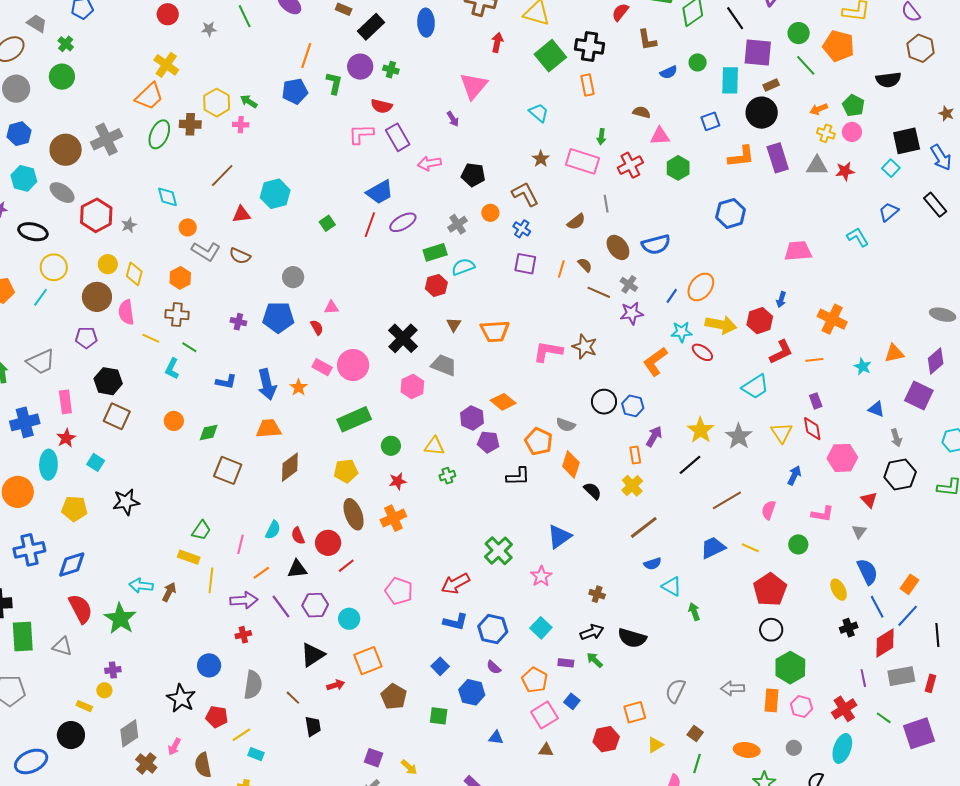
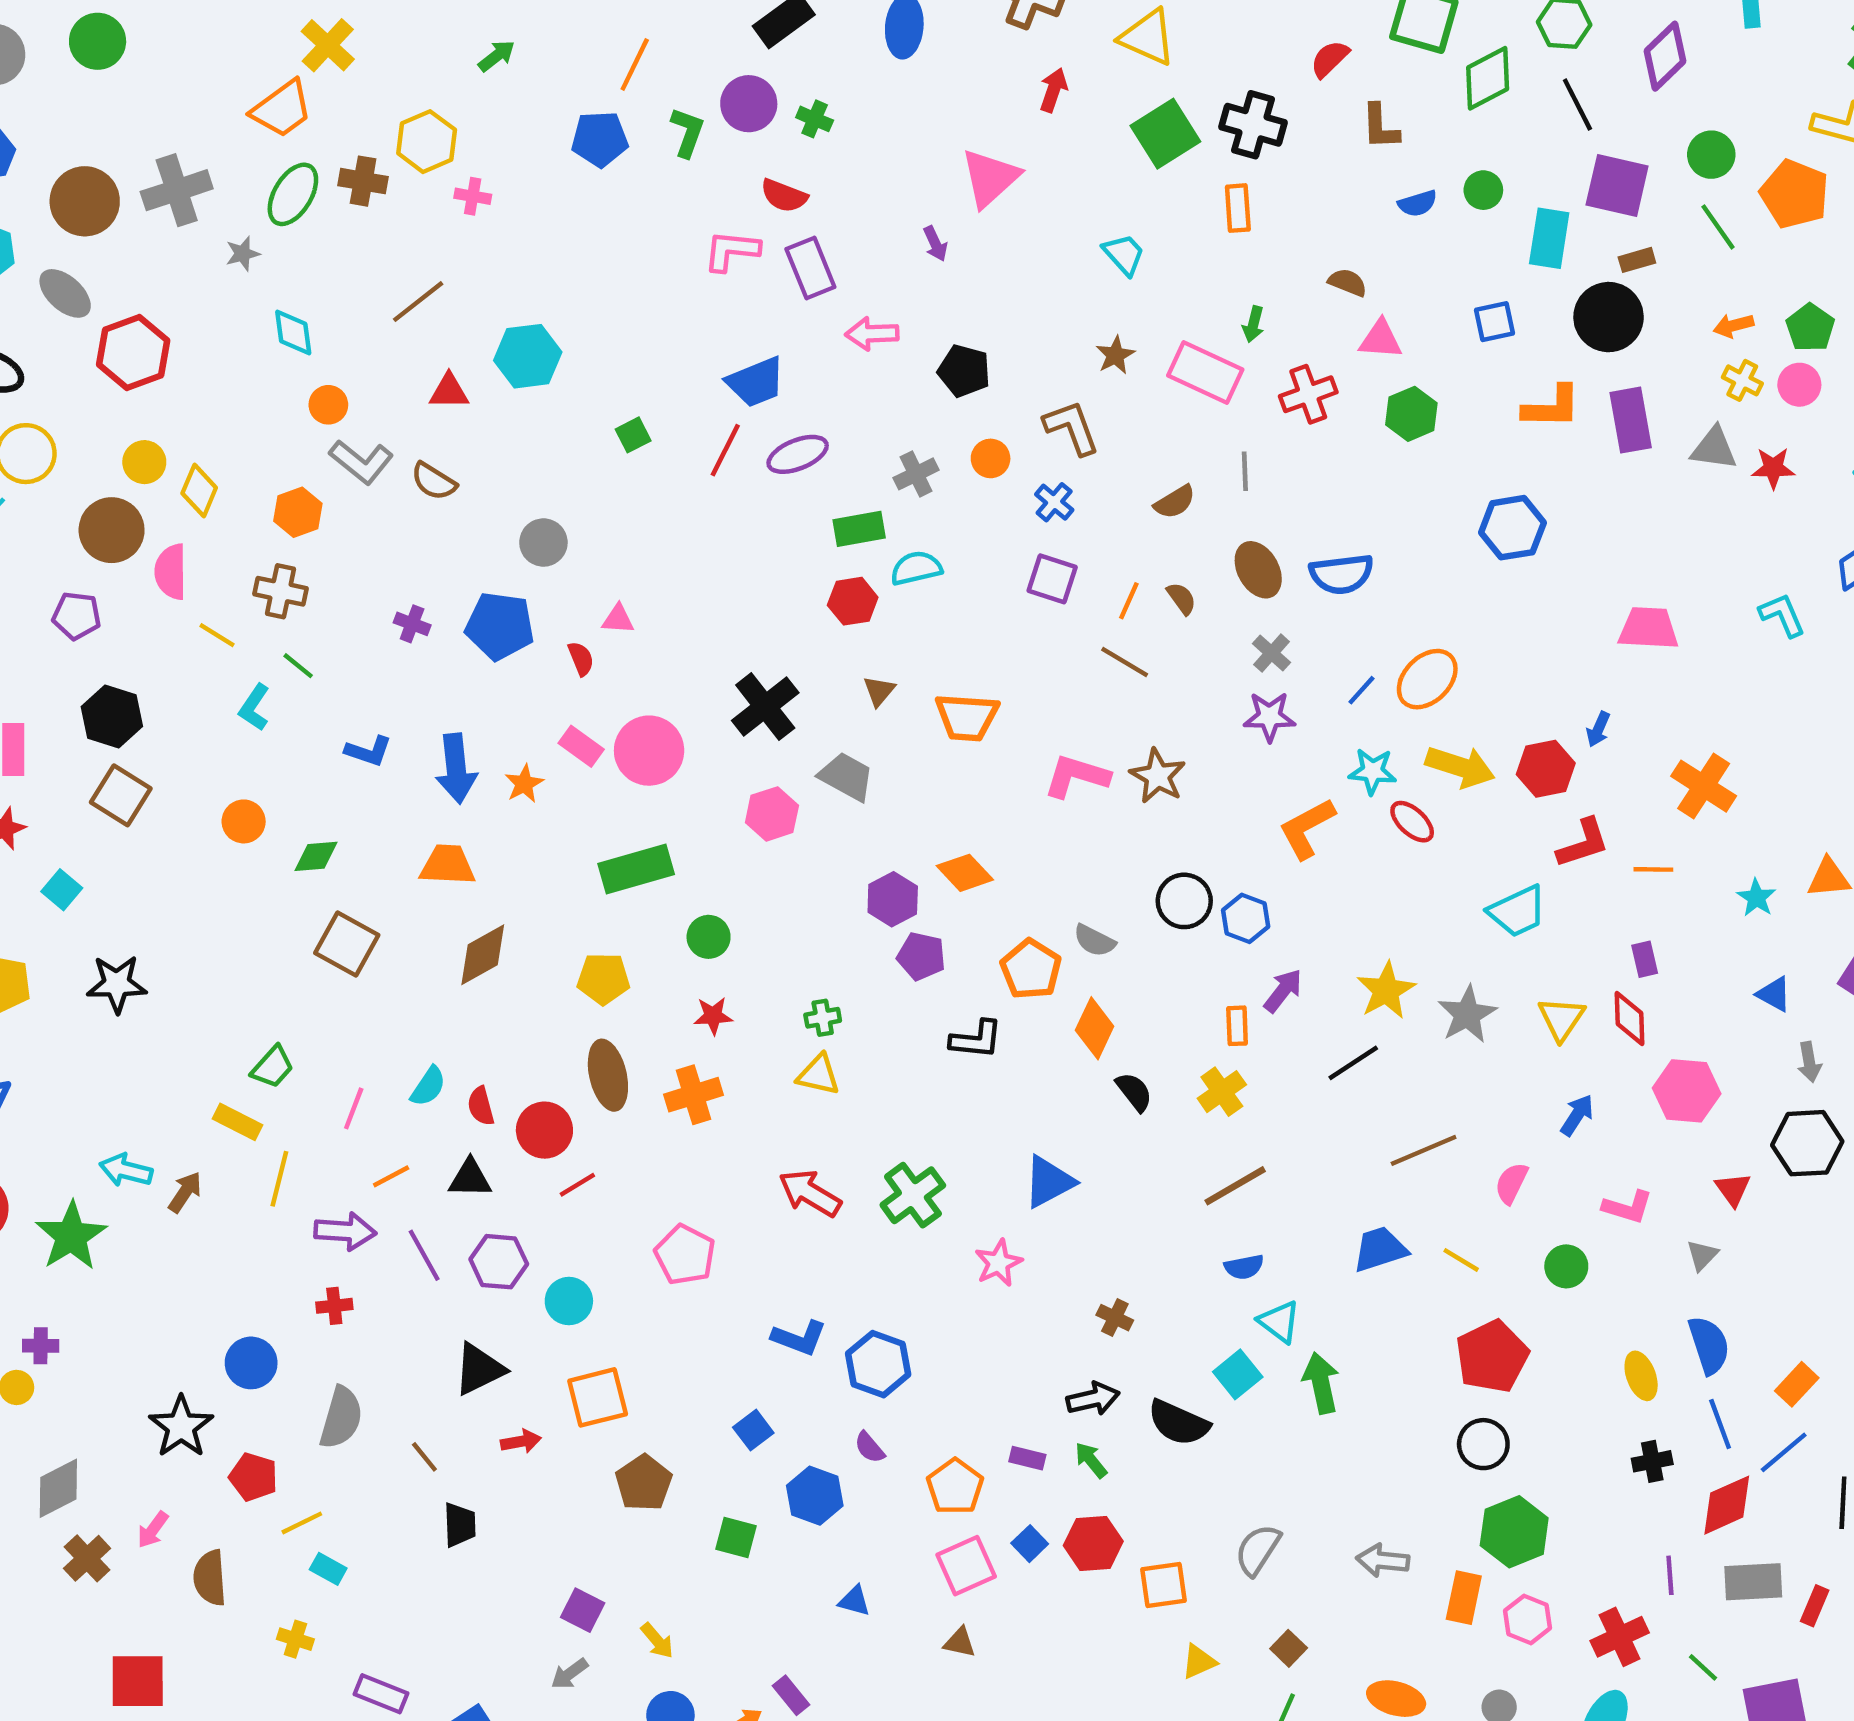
green arrow: (249, 101) -> (497, 56), moved, turned 102
gray star: (129, 225) -> (243, 254), moved
brown line: (599, 292) -> (1125, 662), moved
yellow triangle: (434, 446) -> (818, 1075), moved
red arrow: (455, 584) -> (810, 1193), moved, turned 52
green arrow: (694, 612) -> (1321, 1383), size x1.5
cyan square: (541, 628) -> (1238, 1374), moved
red hexagon: (606, 739) -> (1093, 1543), moved

